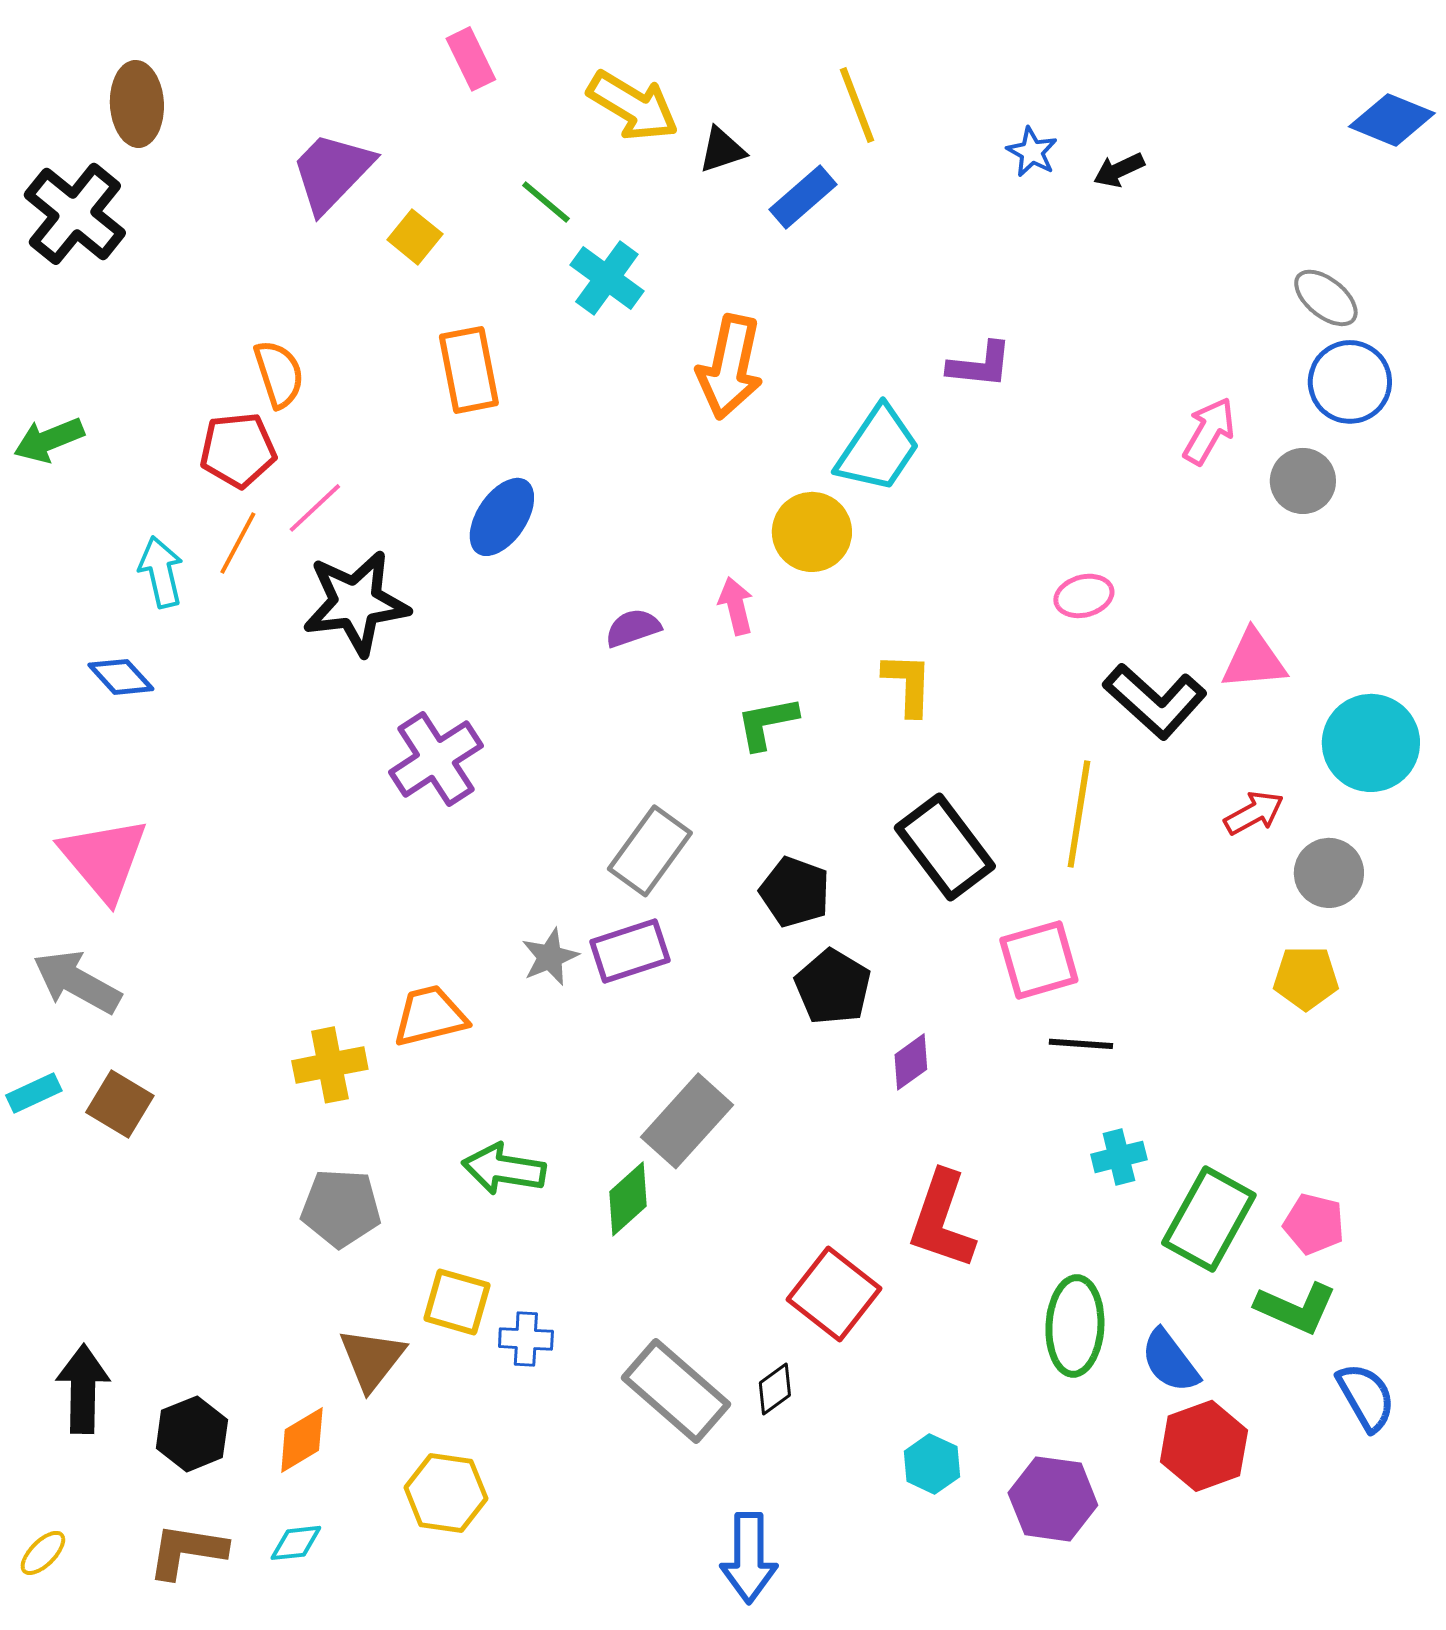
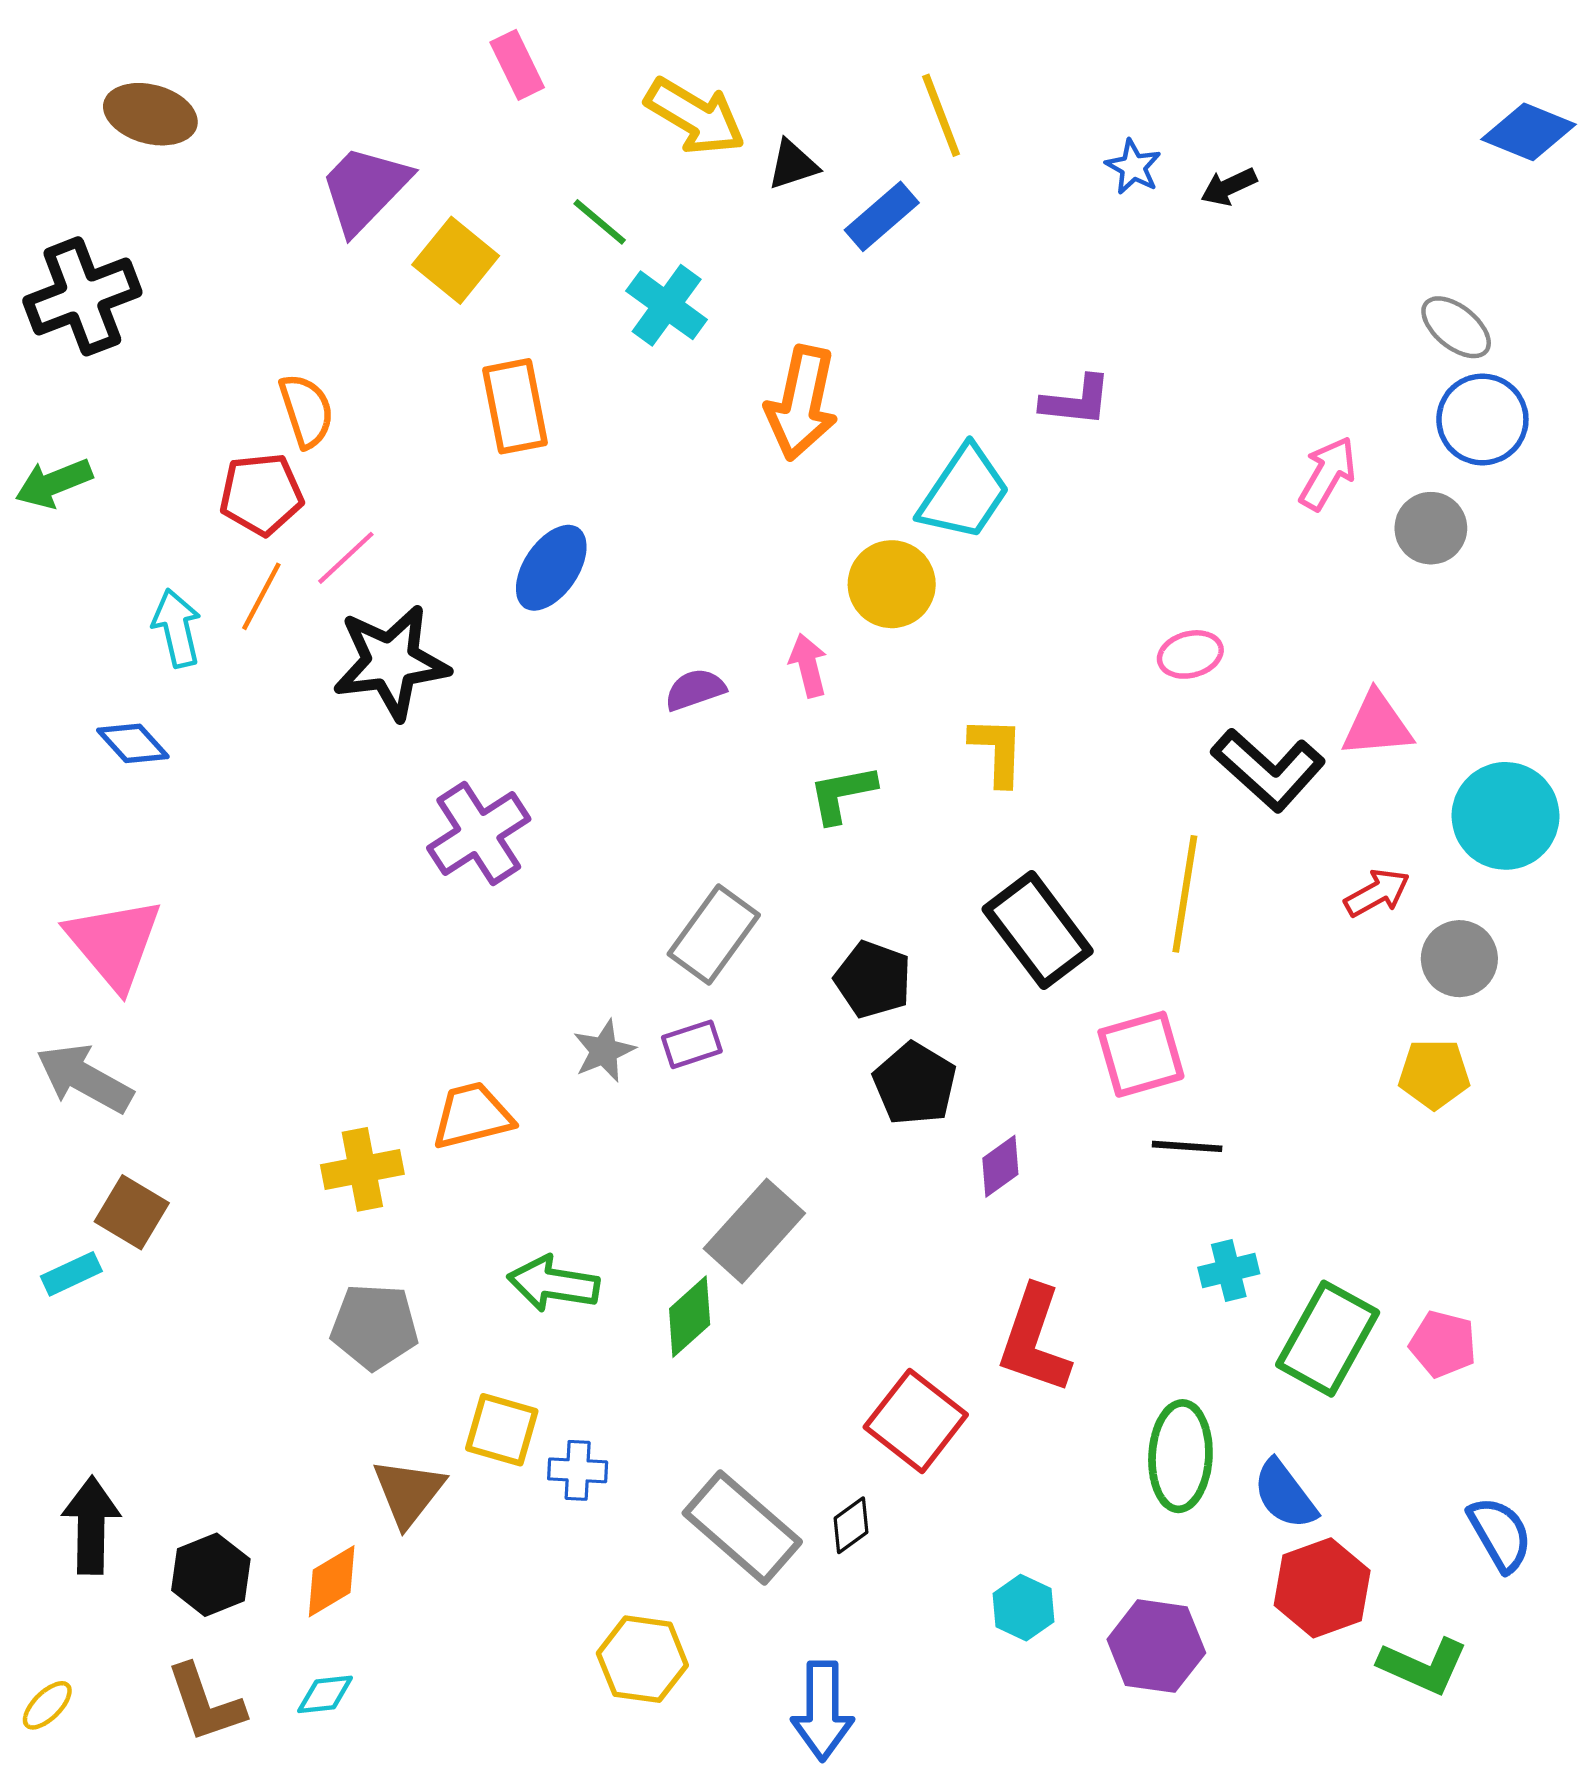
brown ellipse: (137, 104) -> (150, 114), turned -72
black cross: (75, 214) -> (82, 296), moved, turned 30
yellow square: (415, 237) -> (456, 260), size x1.4
purple rectangle: (630, 951) -> (692, 1044), size x0.7
cyan rectangle: (34, 1093) -> (71, 1274), moved
green L-shape: (1296, 1308) -> (1423, 1666), moved
yellow hexagon: (446, 1493) -> (642, 1659), moved
brown L-shape: (187, 1551) -> (205, 1703), turned -118

